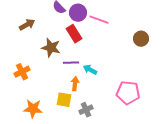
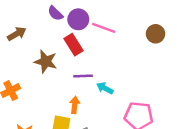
brown circle: (141, 39) -> (156, 34), moved
purple line: (71, 63) -> (83, 76), moved
cyan arrow: (90, 70) -> (105, 88), moved

